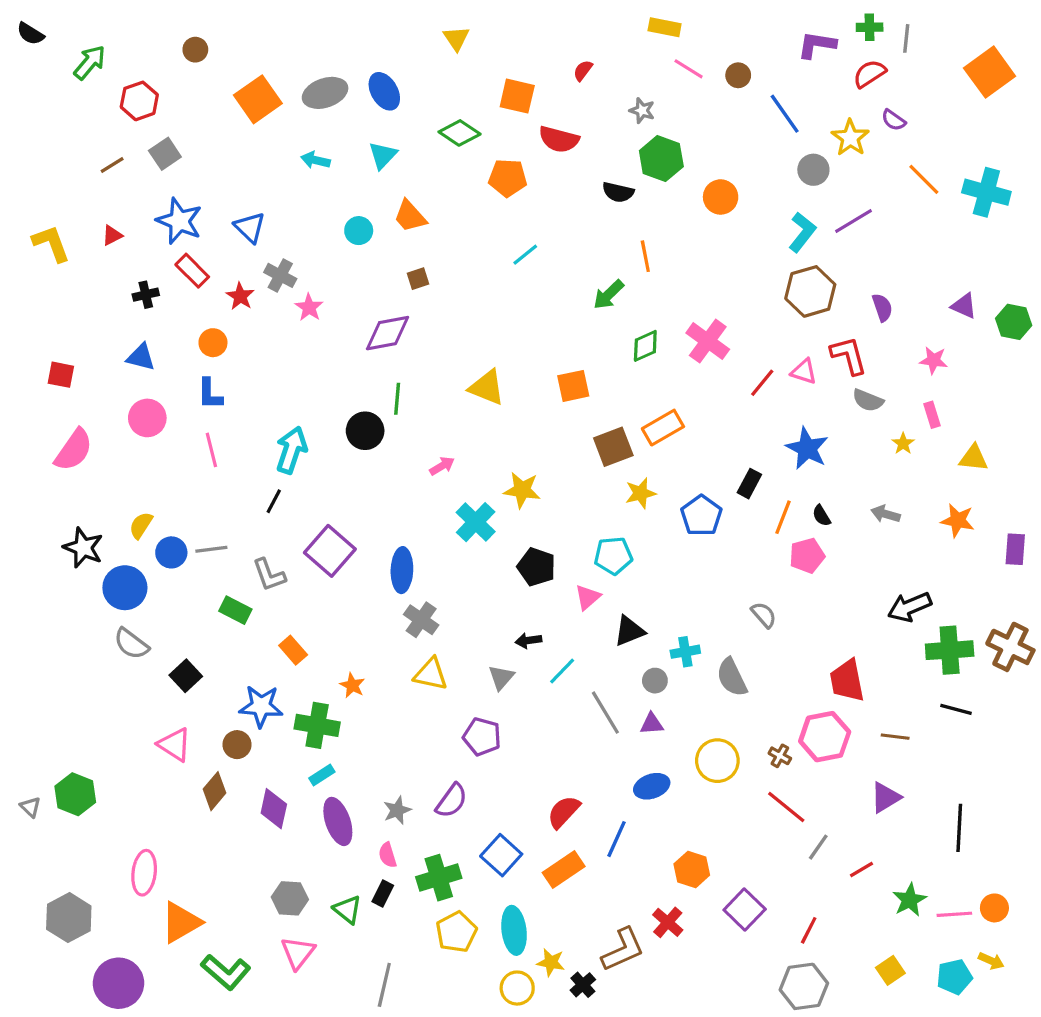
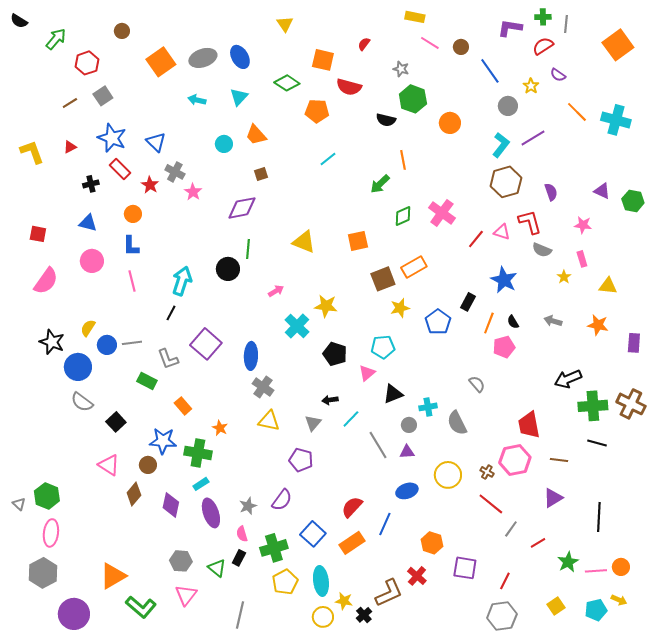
yellow star: (850, 138) -> (531, 86), size x0.7
pink ellipse: (144, 873) -> (51, 533), moved
purple square: (745, 910) -> (465, 568), turned -35

